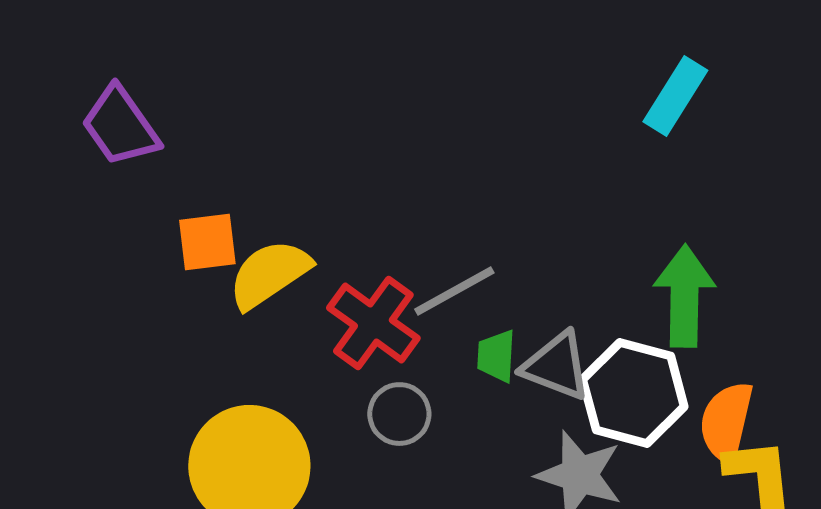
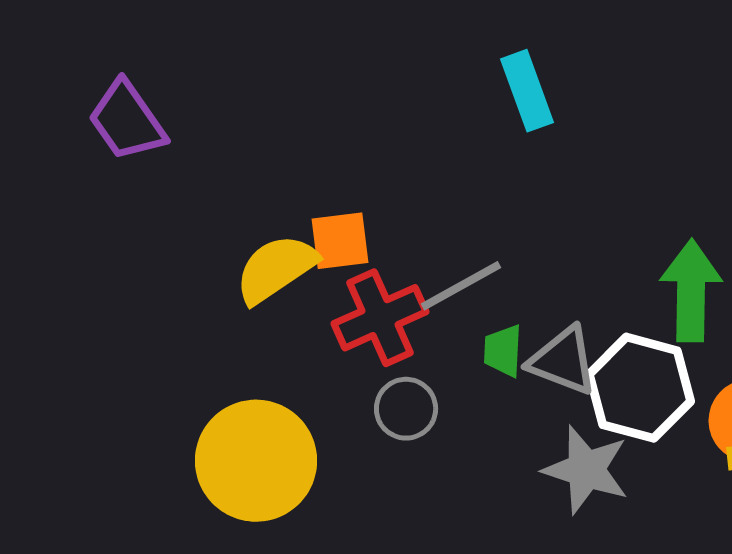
cyan rectangle: (675, 96) -> (527, 91), moved, turned -52
orange square: (207, 242) -> (340, 241), moved
red cross: (373, 323) -> (380, 318), turned 30

